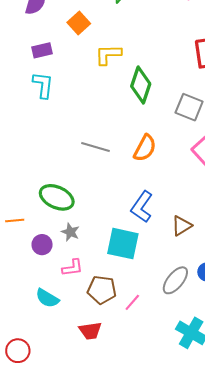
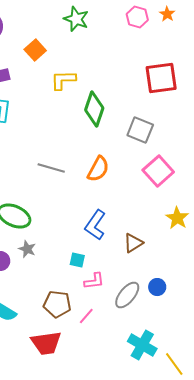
cyan square: (123, 244) -> (77, 260), size x0.5
pink L-shape: (72, 268) -> (94, 281), moved
red trapezoid: (90, 331) -> (46, 343), size x1.4

